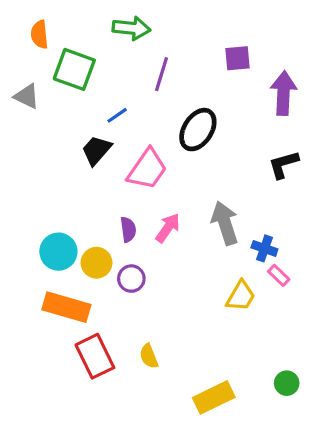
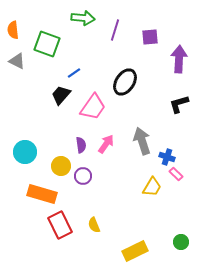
orange semicircle: (39, 35) -> (13, 30), moved
purple line: (161, 74) -> (115, 30), moved
cyan circle: (58, 252) -> (25, 152), moved

